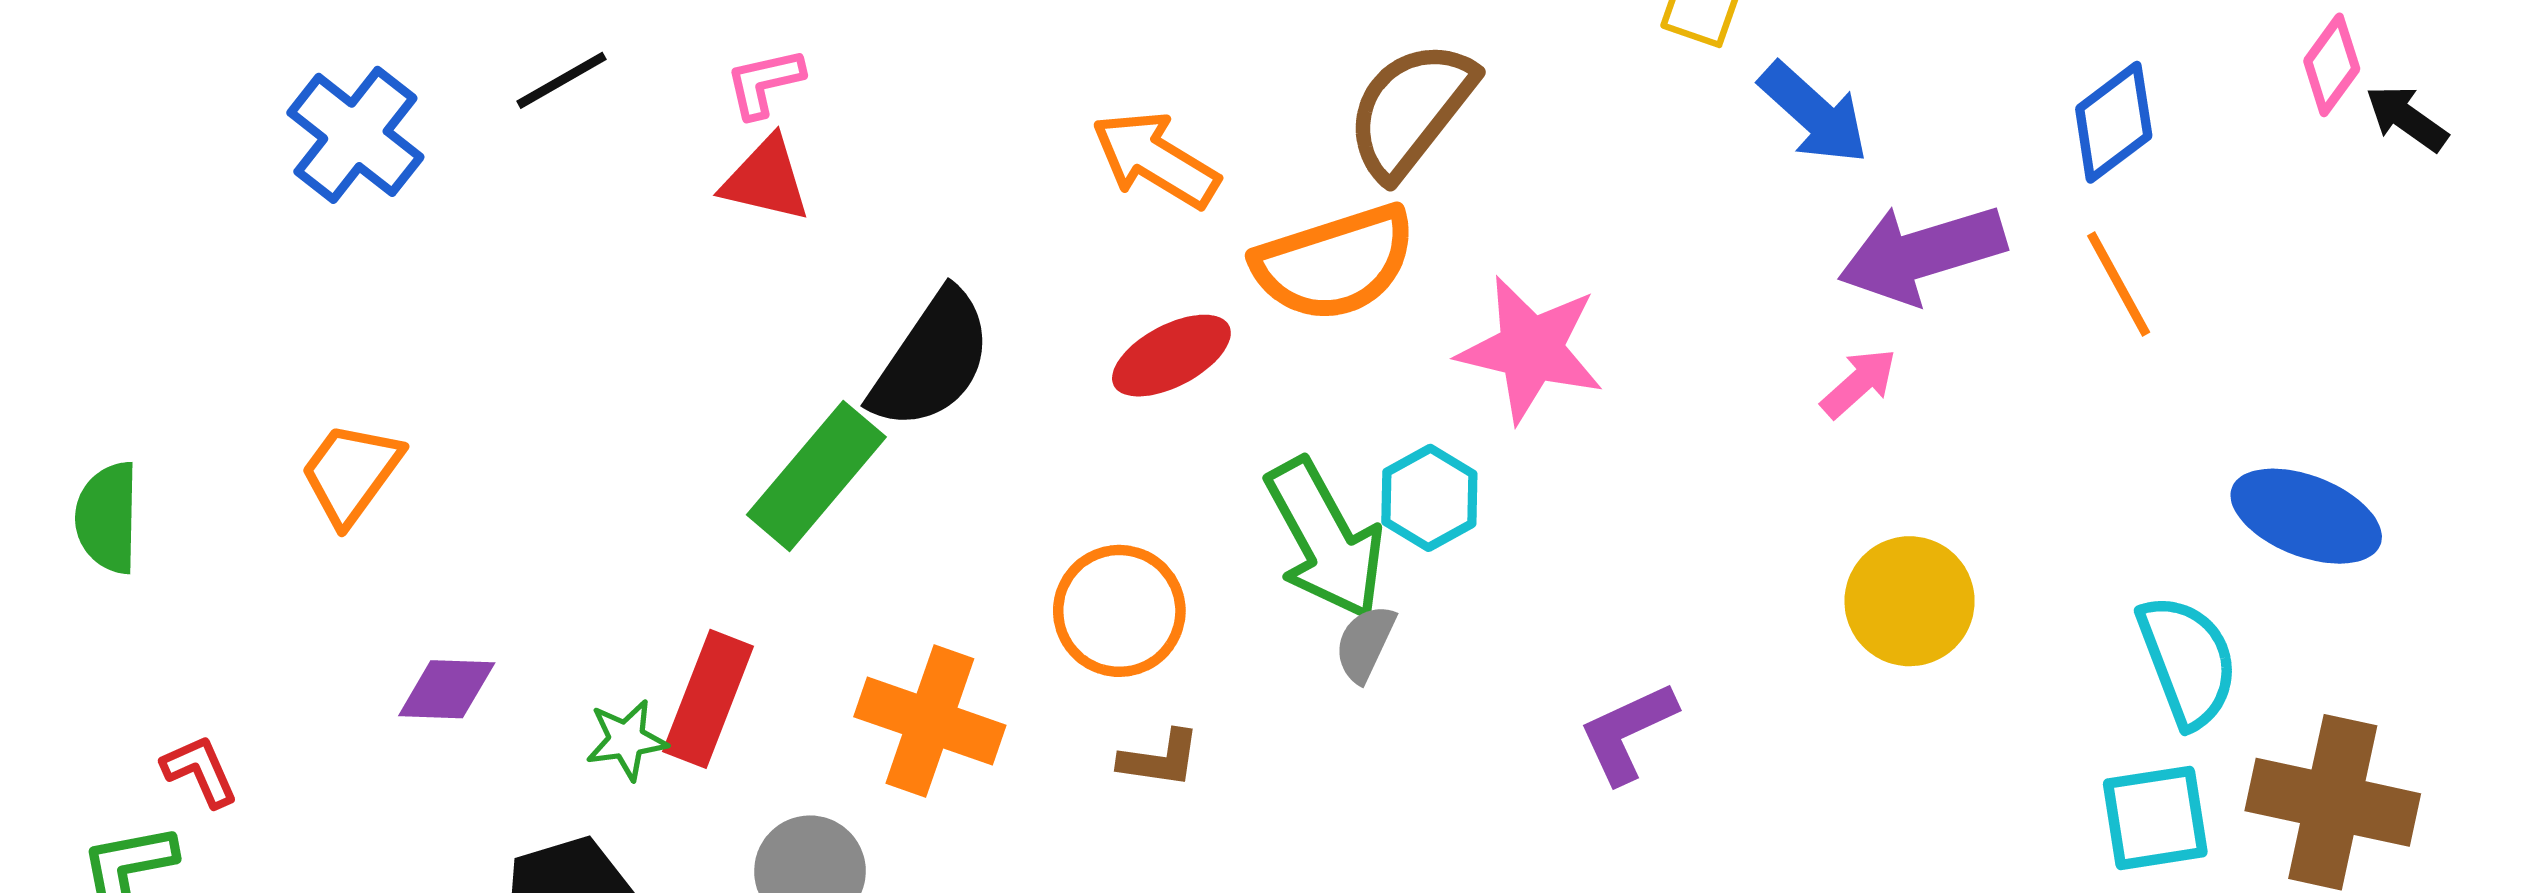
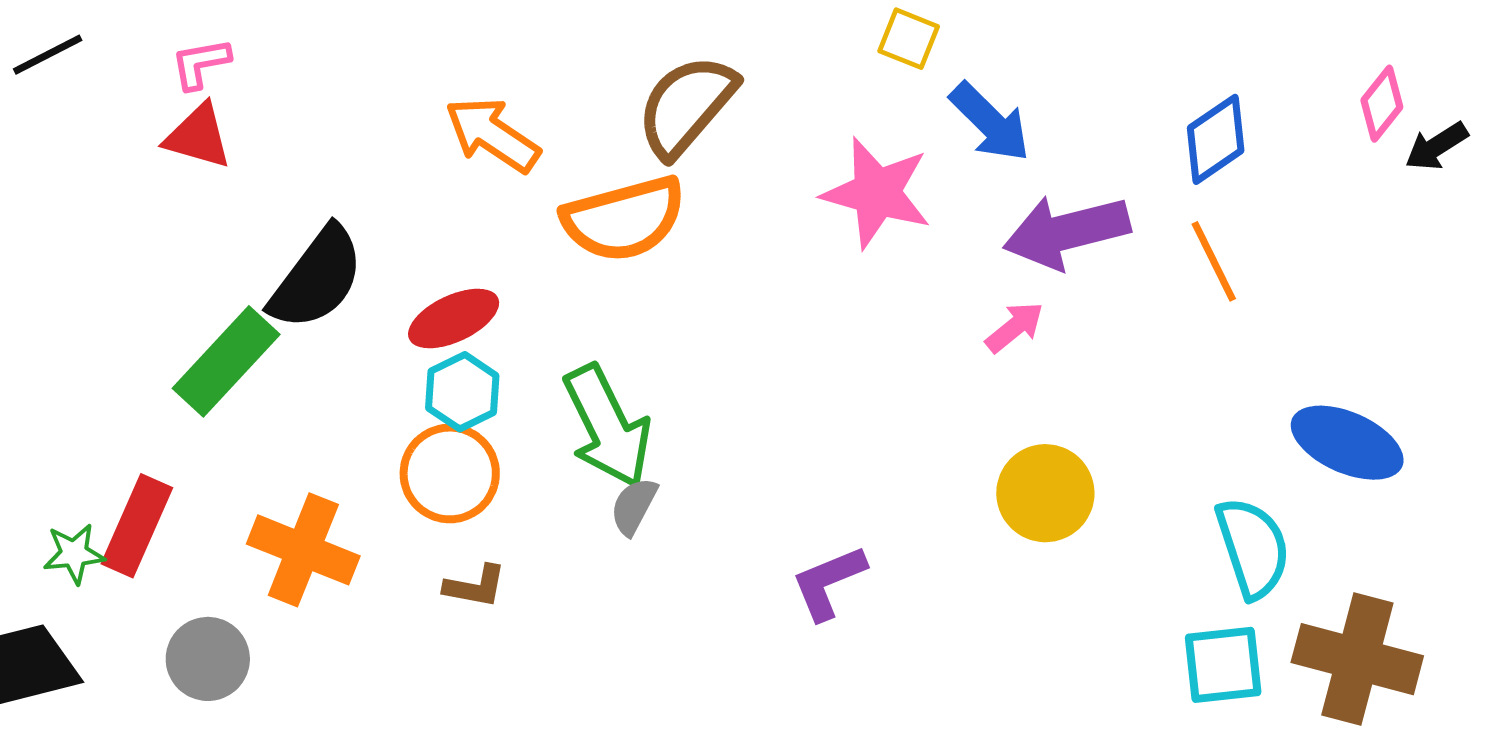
black arrow: (2407, 118) -> (1436, 146), turned -70
pink star: (1531, 349) -> (877, 193), moved
red ellipse: (1171, 356) -> (454, 319), moved
cyan hexagon: (1429, 498) -> (462, 392), moved

